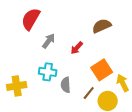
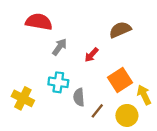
red semicircle: (31, 19) -> (39, 22), turned 70
yellow cross: (17, 86) -> (23, 98), turned 36
brown line: (89, 93) -> (97, 111), moved

